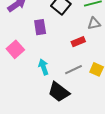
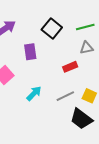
cyan arrow: (44, 67) -> (34, 93), turned 63
black trapezoid: (59, 92) -> (81, 119), moved

